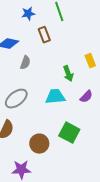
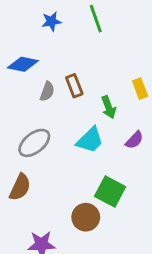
brown rectangle: (44, 35) -> (74, 86), moved
cyan trapezoid: (55, 97) -> (90, 140), turned 140
brown circle: (39, 144) -> (86, 217), moved

